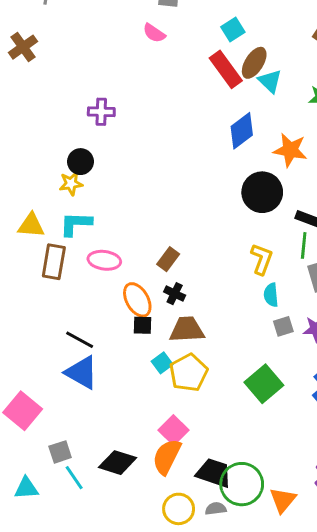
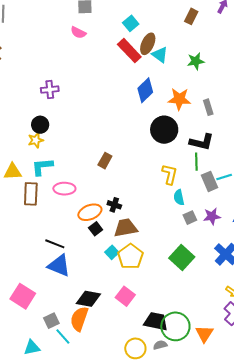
brown rectangle: (168, 259) -> (105, 161), moved
orange ellipse: (137, 300) -> (90, 212), turned -75
black square: (142, 325) -> (96, 229), turned -32
orange semicircle: (167, 457) -> (79, 319), moved
black diamond: (118, 463) -> (88, 299), moved

